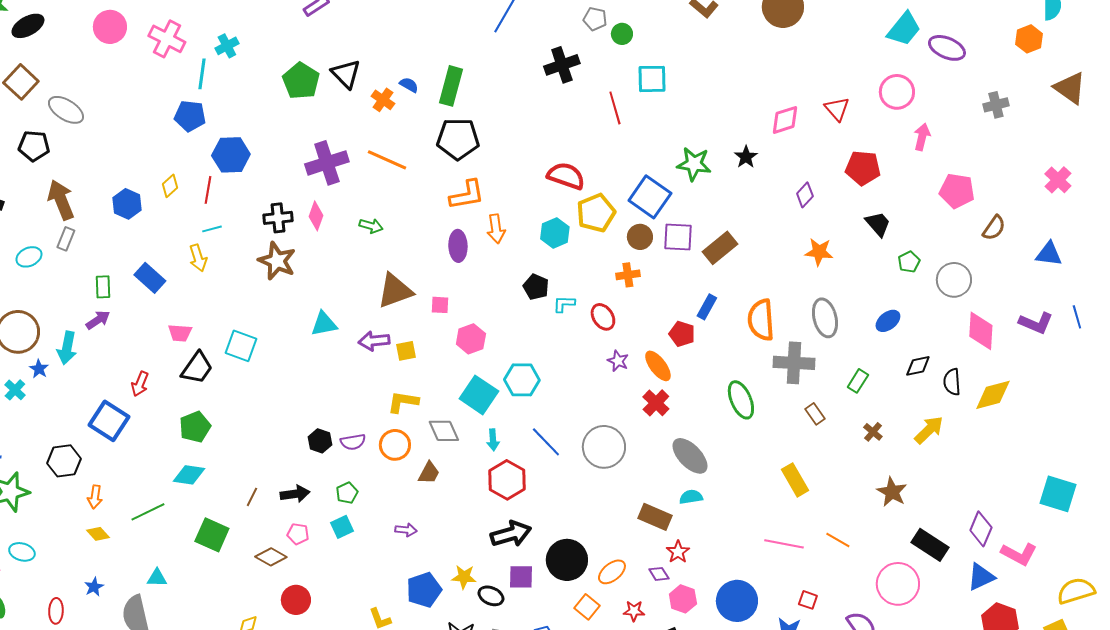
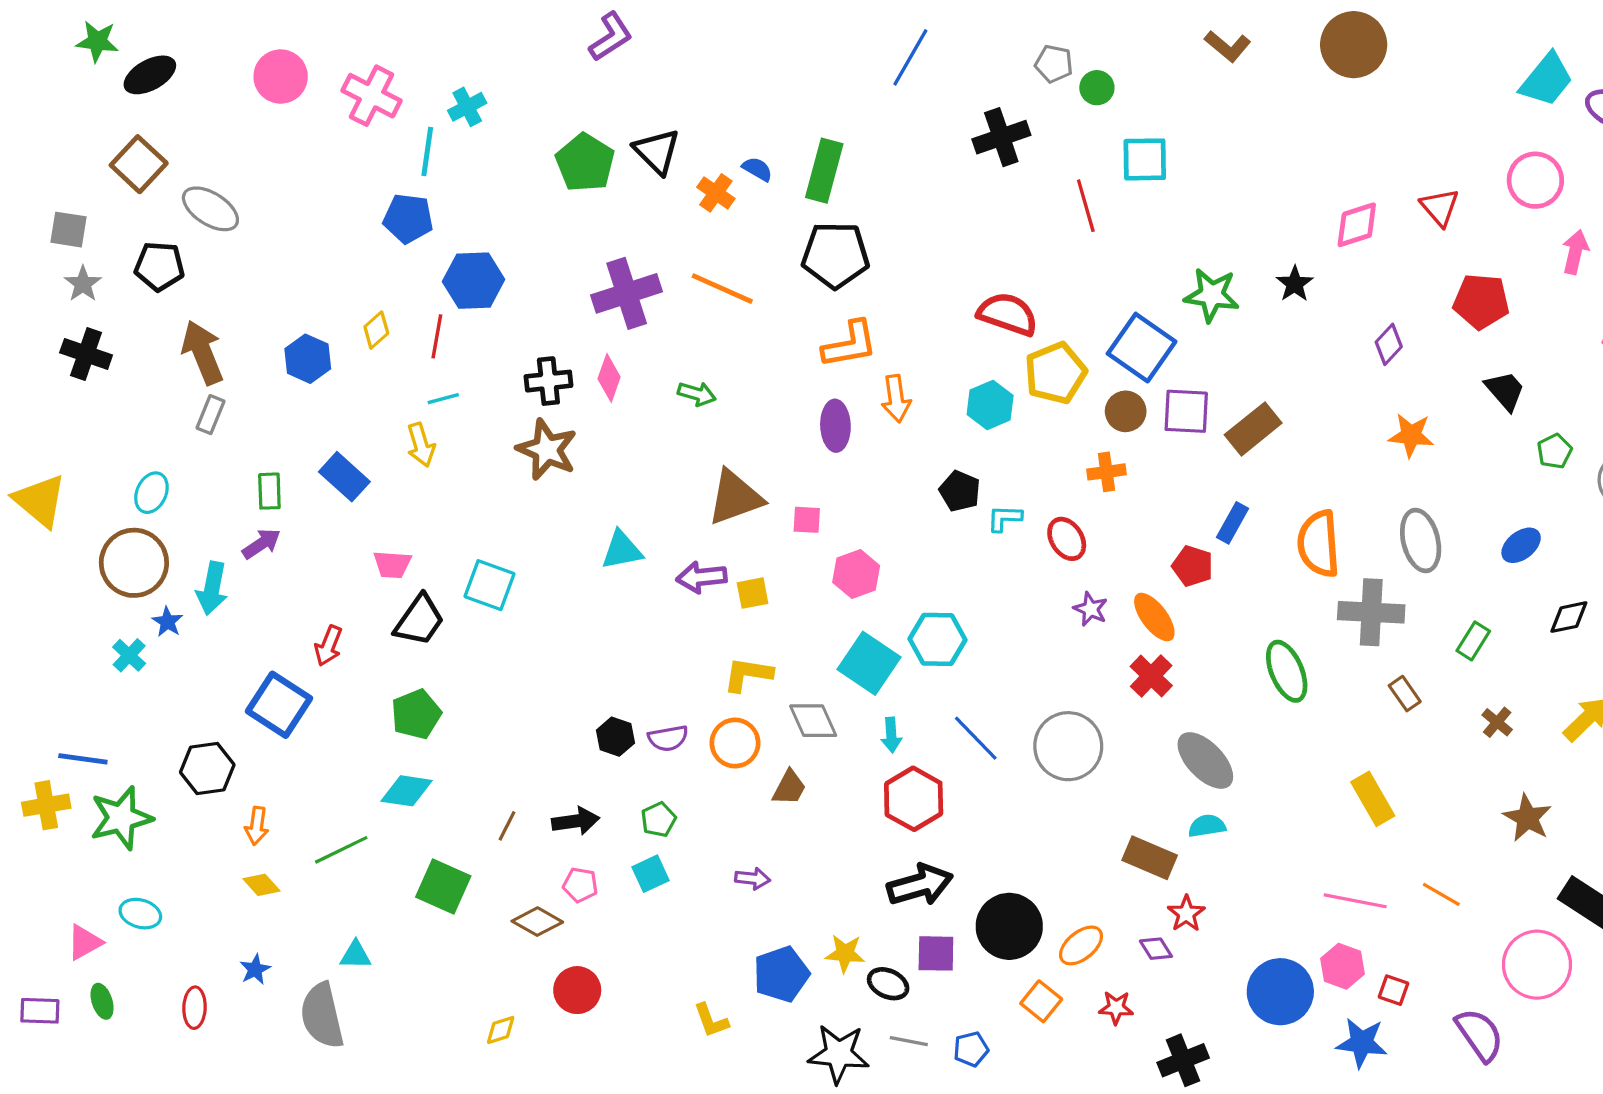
cyan ellipse: (29, 257) -> (151, 493), moved, turned -40
pink hexagon: (683, 599) -> (1342, 966), moved

